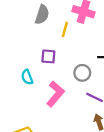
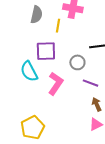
purple square: (48, 56) -> (46, 51), size x1.5
cyan semicircle: (27, 77) -> (29, 71), size x1.5

